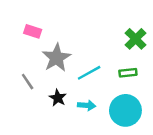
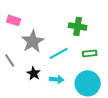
green cross: (136, 39) -> (78, 26), moved, turned -36

